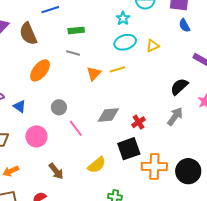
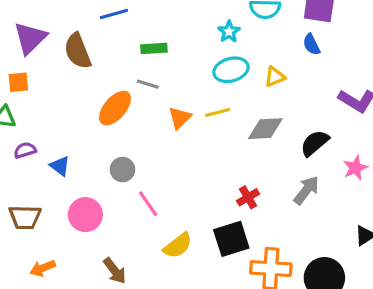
blue semicircle: (184, 25) -> (312, 44), moved
orange ellipse: (40, 70) -> (115, 108), moved
gray diamond: (108, 115) -> (265, 129), moved
yellow semicircle: (97, 165) -> (178, 246), moved

